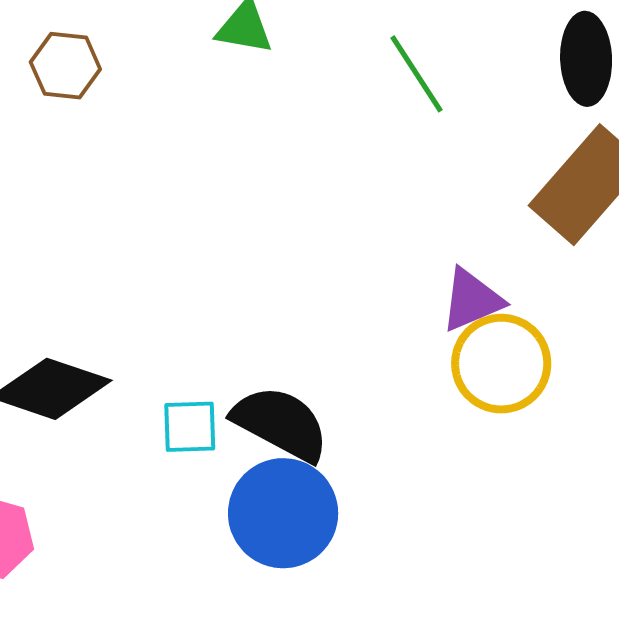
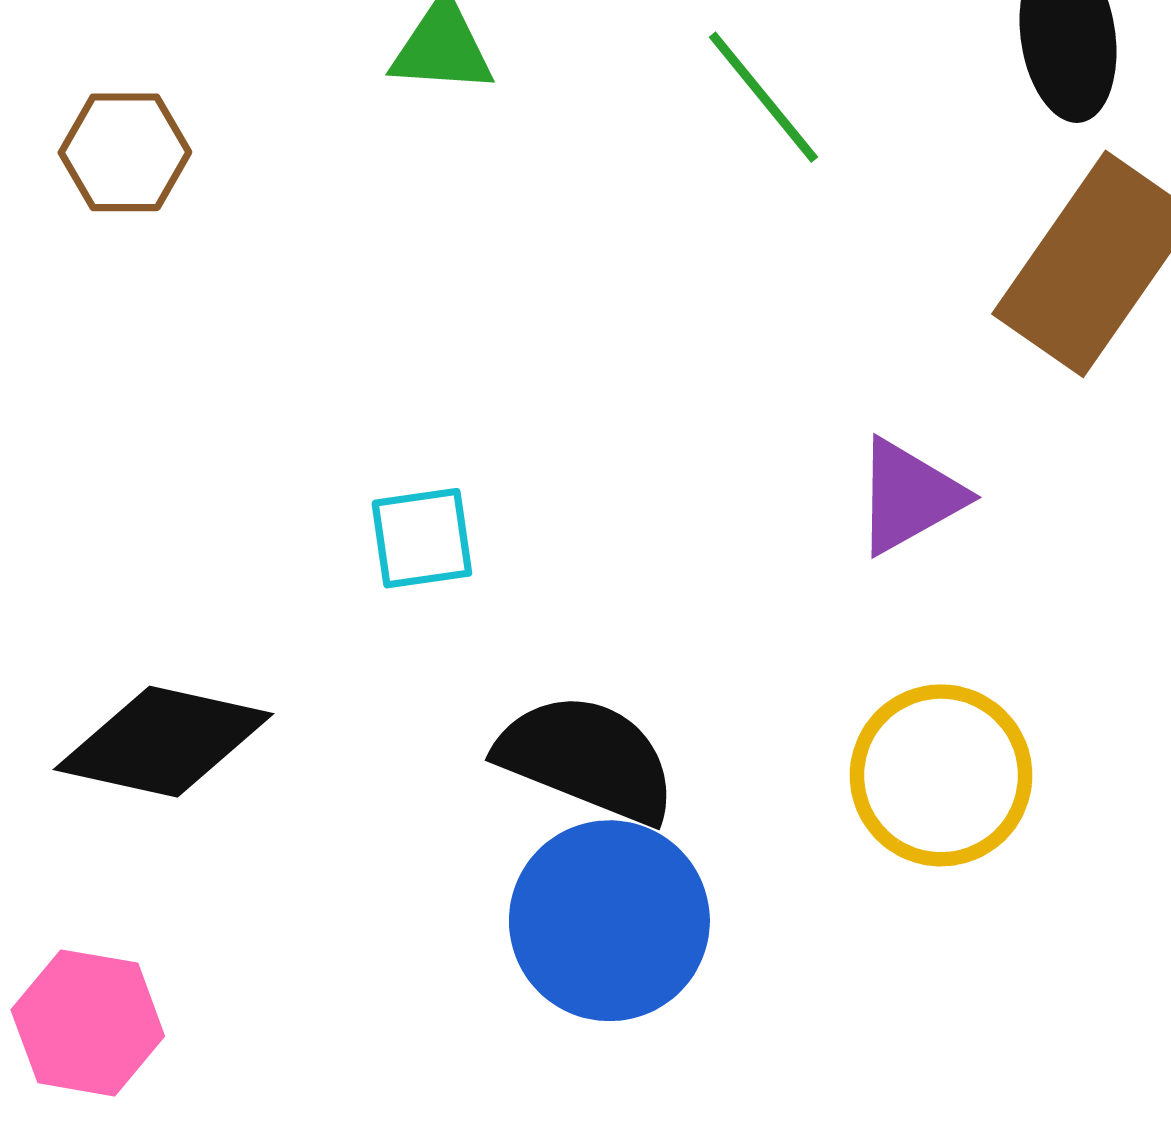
yellow circle: (501, 364) -> (941, 775), moved
cyan square: (190, 427) -> (422, 538), moved

